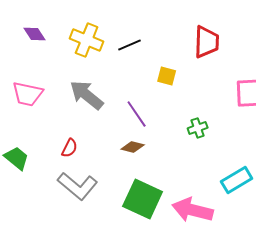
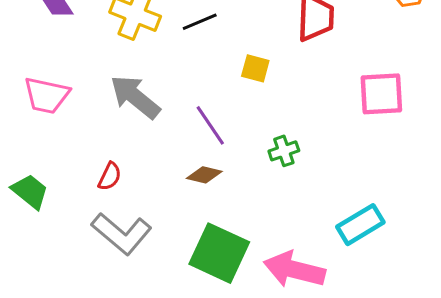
green cross: (198, 128) -> (284, 151), moved

